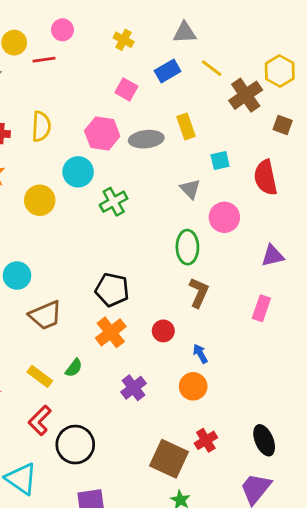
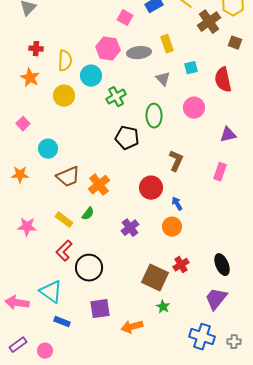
yellow semicircle: (41, 126) -> (65, 61), moved
gray triangle: (190, 189) -> (163, 79), moved
green ellipse: (187, 247) -> (154, 116), moved
black pentagon: (112, 290) -> (127, 138), moved
red circle: (163, 331) -> (151, 188), size x1.5
orange cross: (111, 332) -> (99, 185), moved

